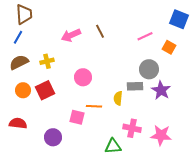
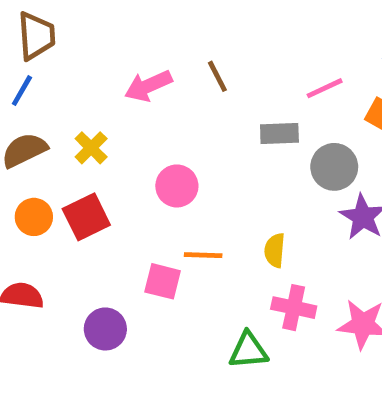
yellow cross: (47, 61) -> (91, 148), turned -32
gray rectangle: (135, 86) -> (279, 134), moved
yellow semicircle: (118, 98) -> (275, 250), moved

